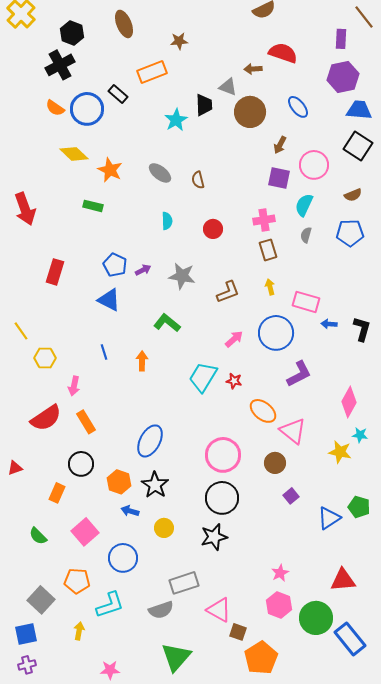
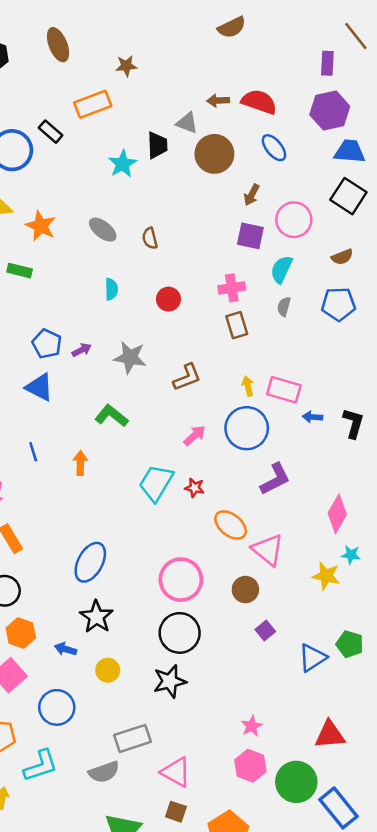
red semicircle: (283, 53) -> (259, 102), moved
yellow arrow: (270, 287) -> (248, 386), moved
orange hexagon: (119, 482) -> (21, 633), moved
brown square: (238, 632) -> (176, 812), moved

